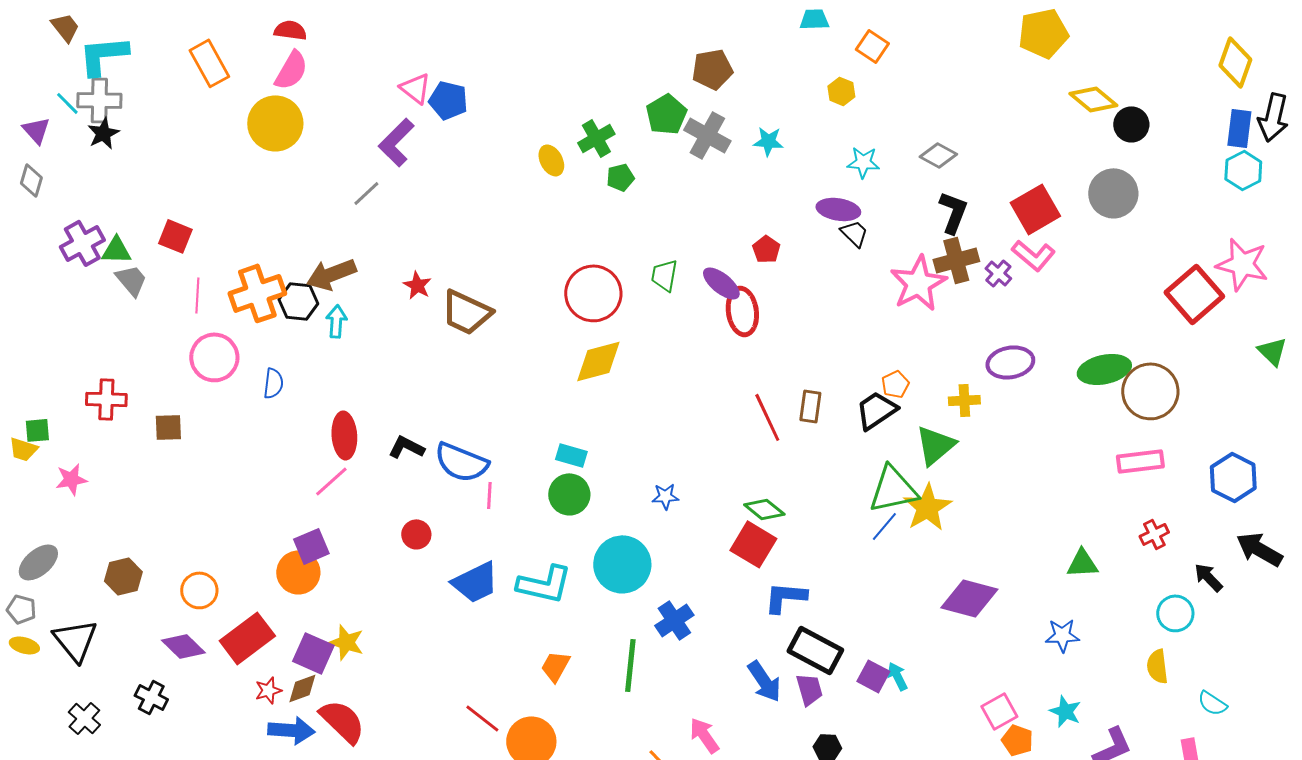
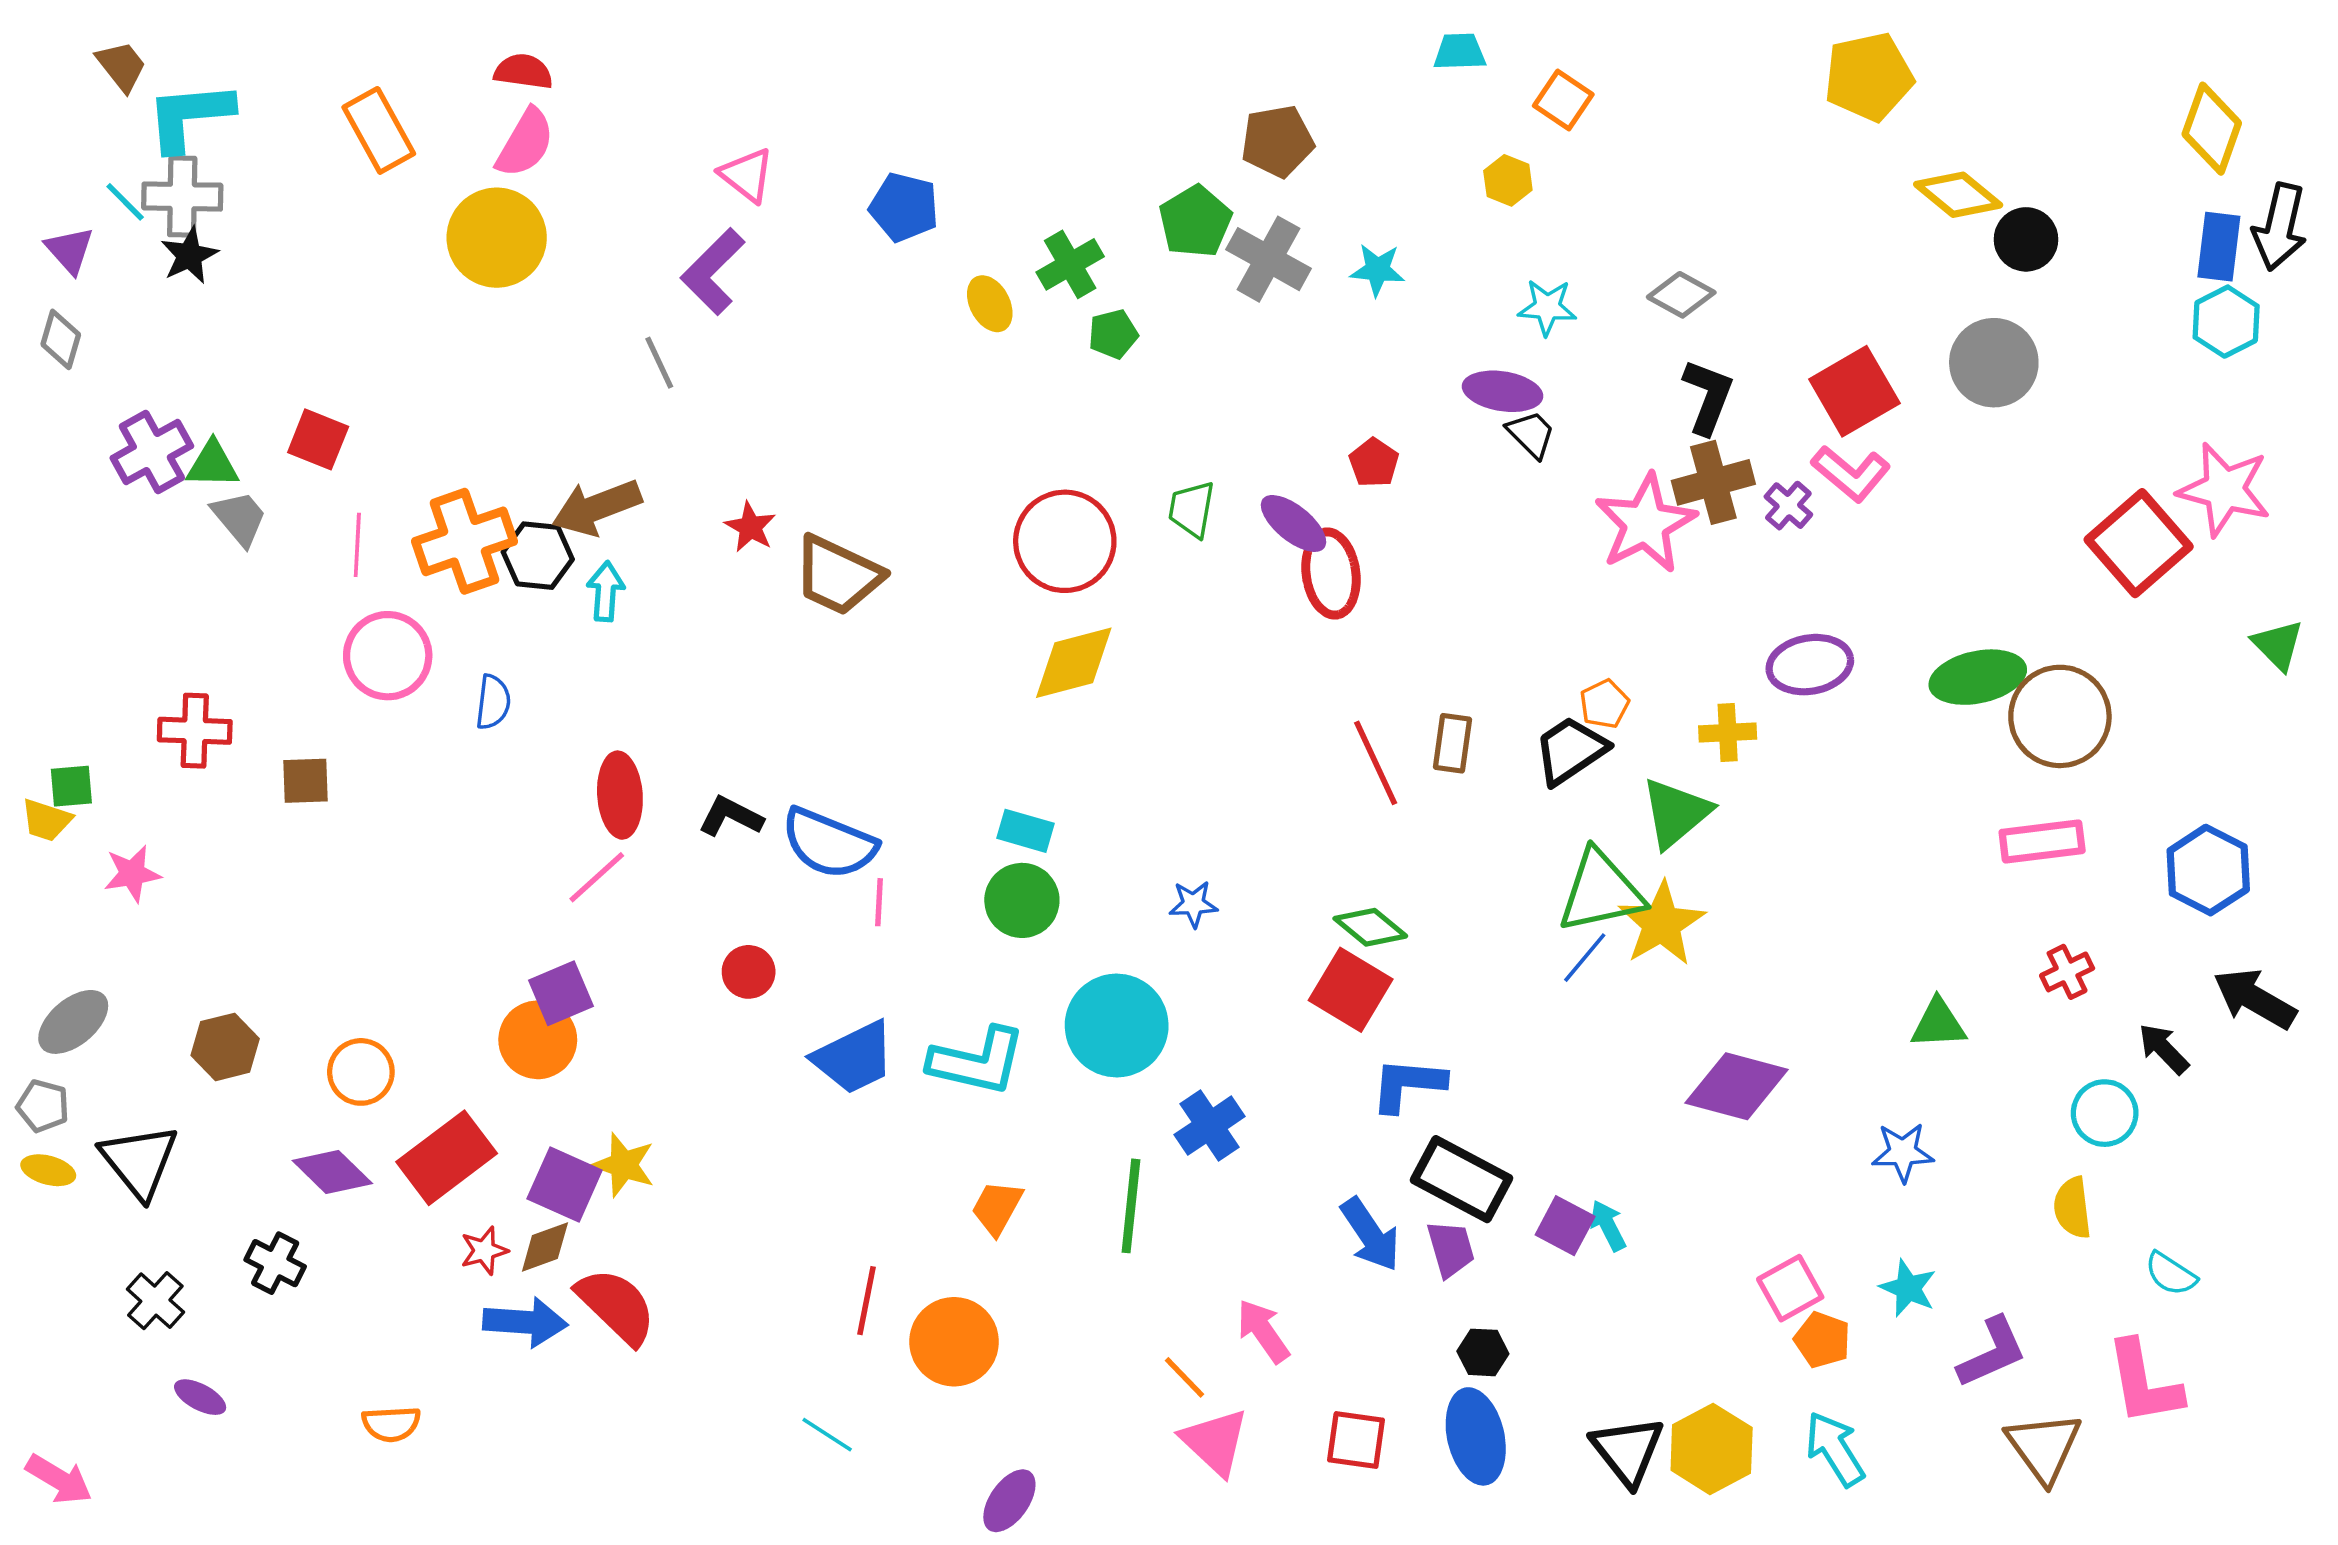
blue pentagon: (448, 100) -> (904, 207), moved
gray line: (366, 193) -> (659, 363), turned -72
red line: (482, 718) -> (866, 1301), turned 63

